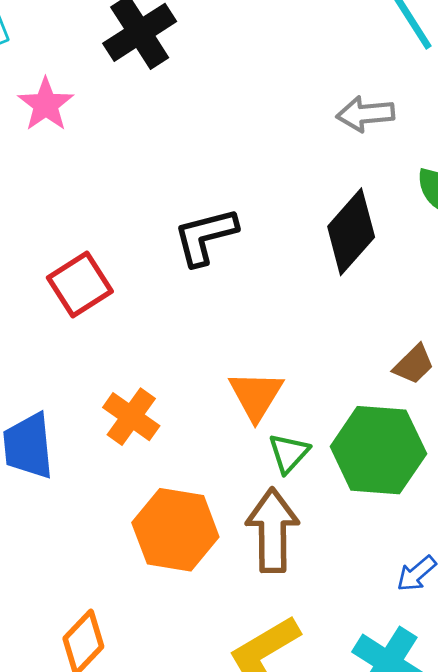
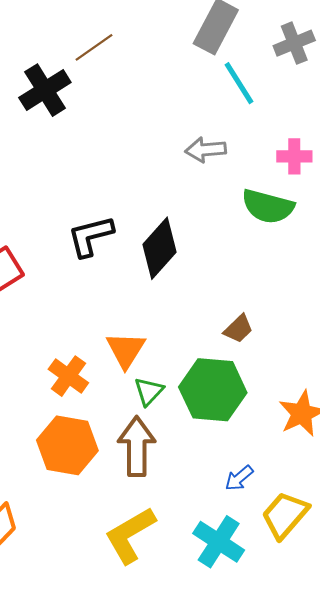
black diamond: (351, 232) -> (160, 248), moved
orange cross: (131, 417) -> (68, 376), moved

